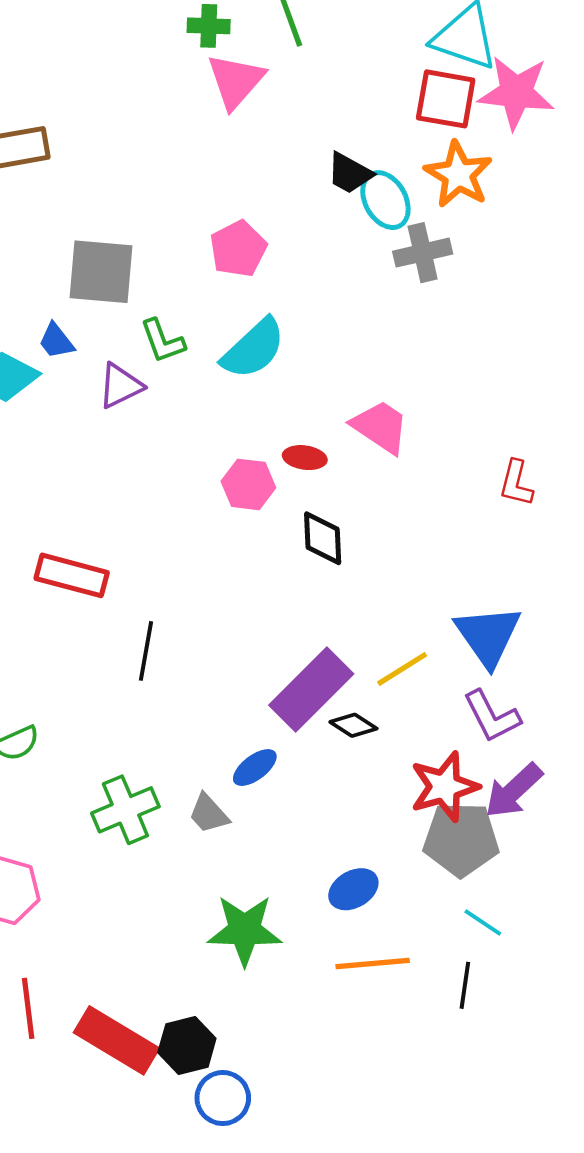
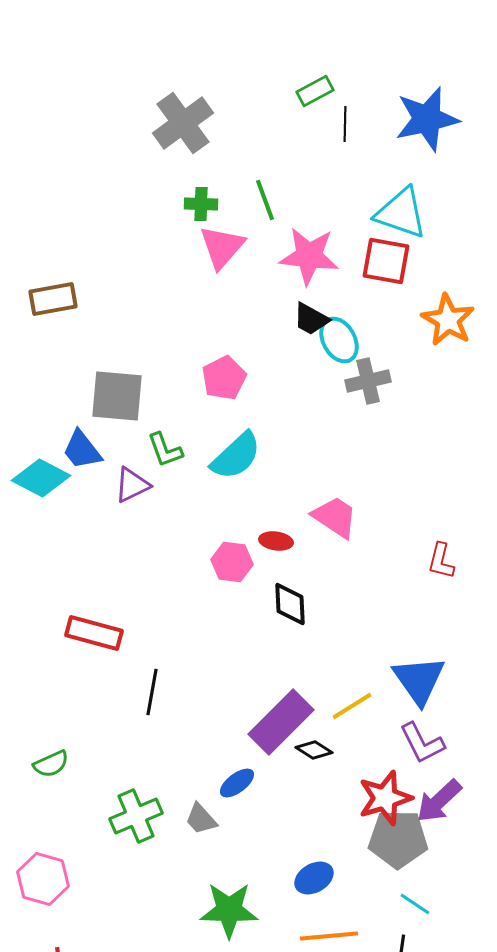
pink star: (516, 92) -> (309, 256), moved
orange star: (458, 174) -> (448, 320), moved
blue trapezoid: (56, 341) -> (82, 450), size x1.4

